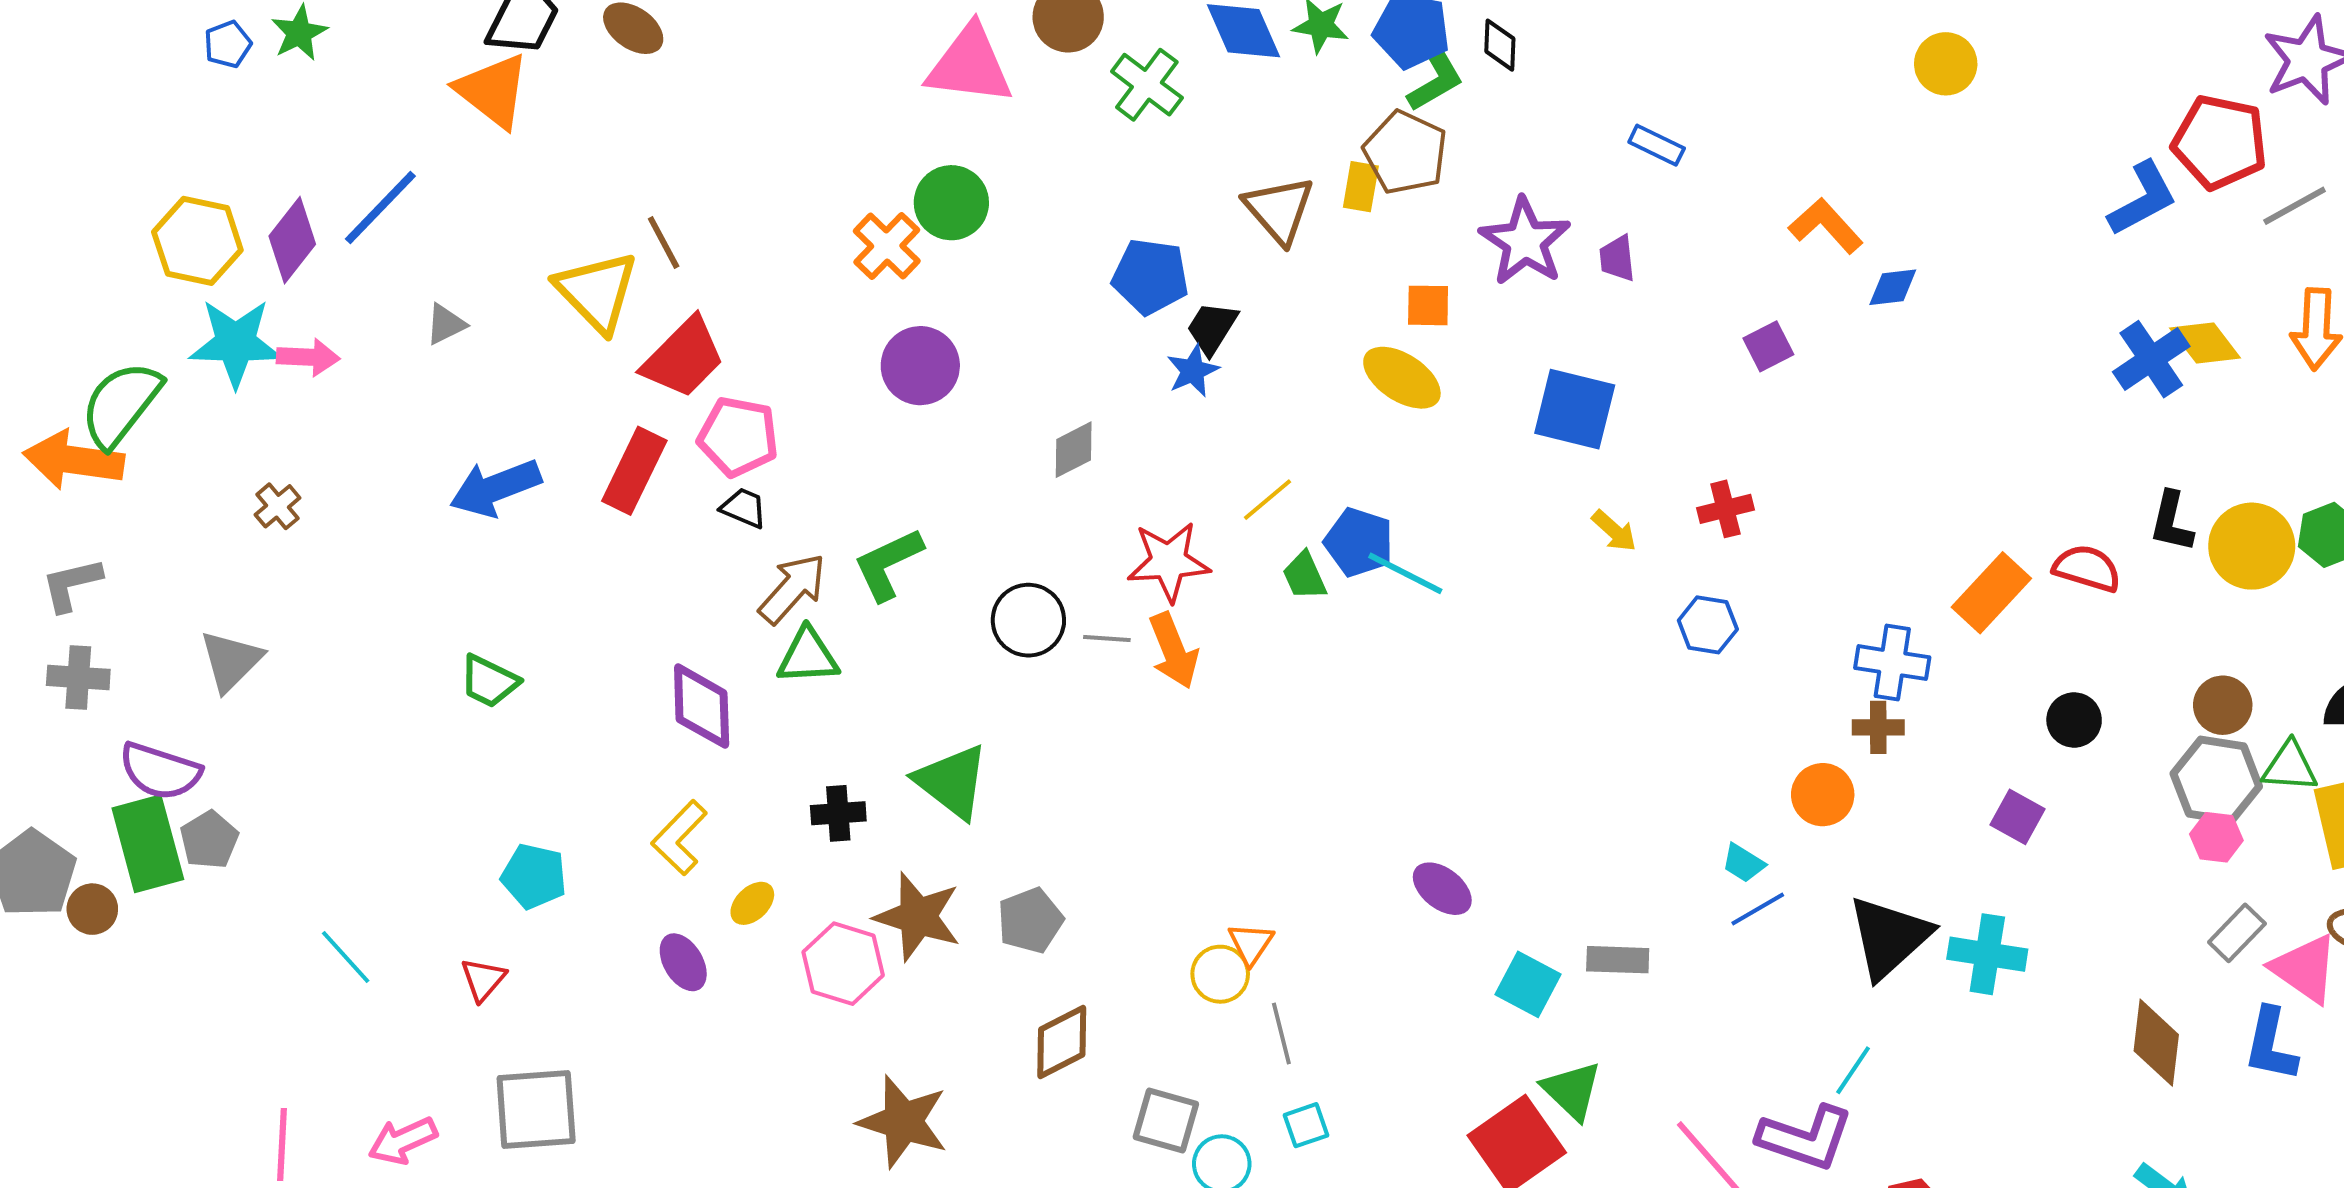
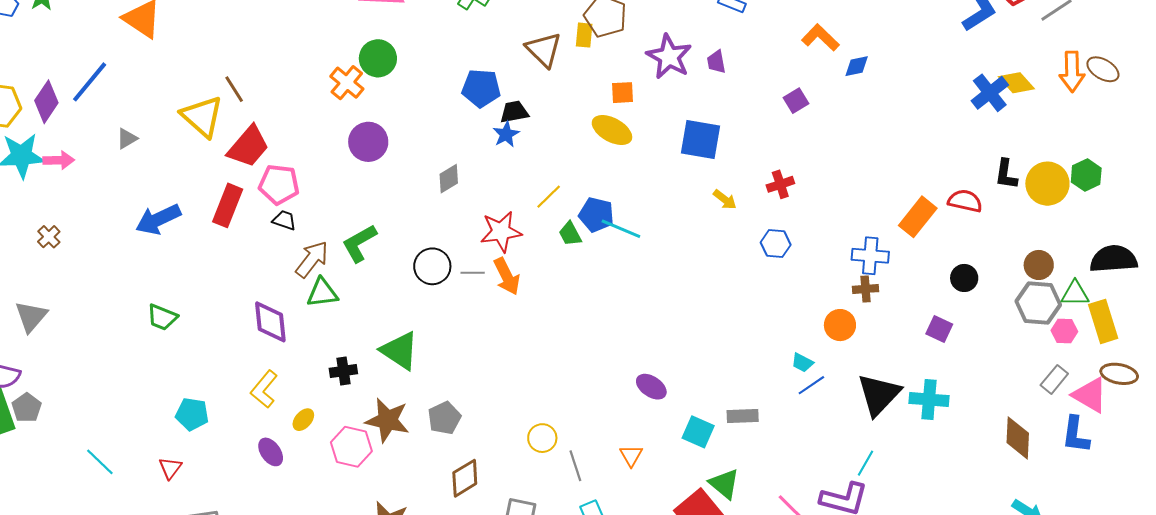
black trapezoid: (1212, 328) -> (514, 112), turned 52
pink hexagon: (2216, 837) -> (1064, 331), moved
orange triangle: (1251, 944) -> (631, 456), moved

